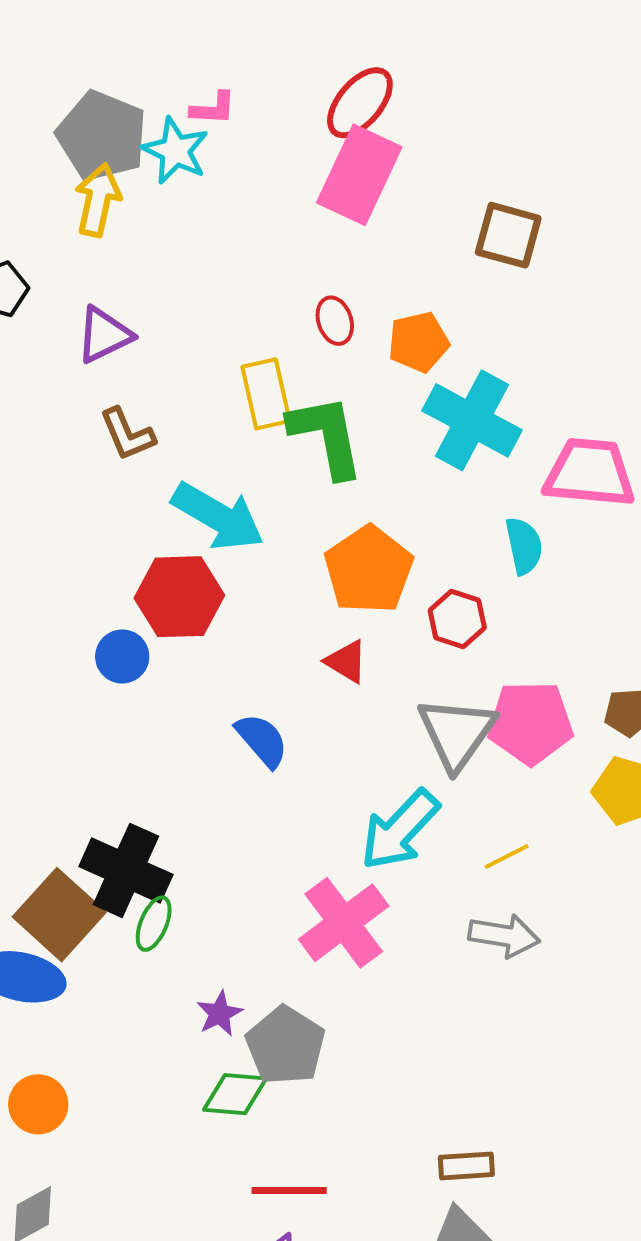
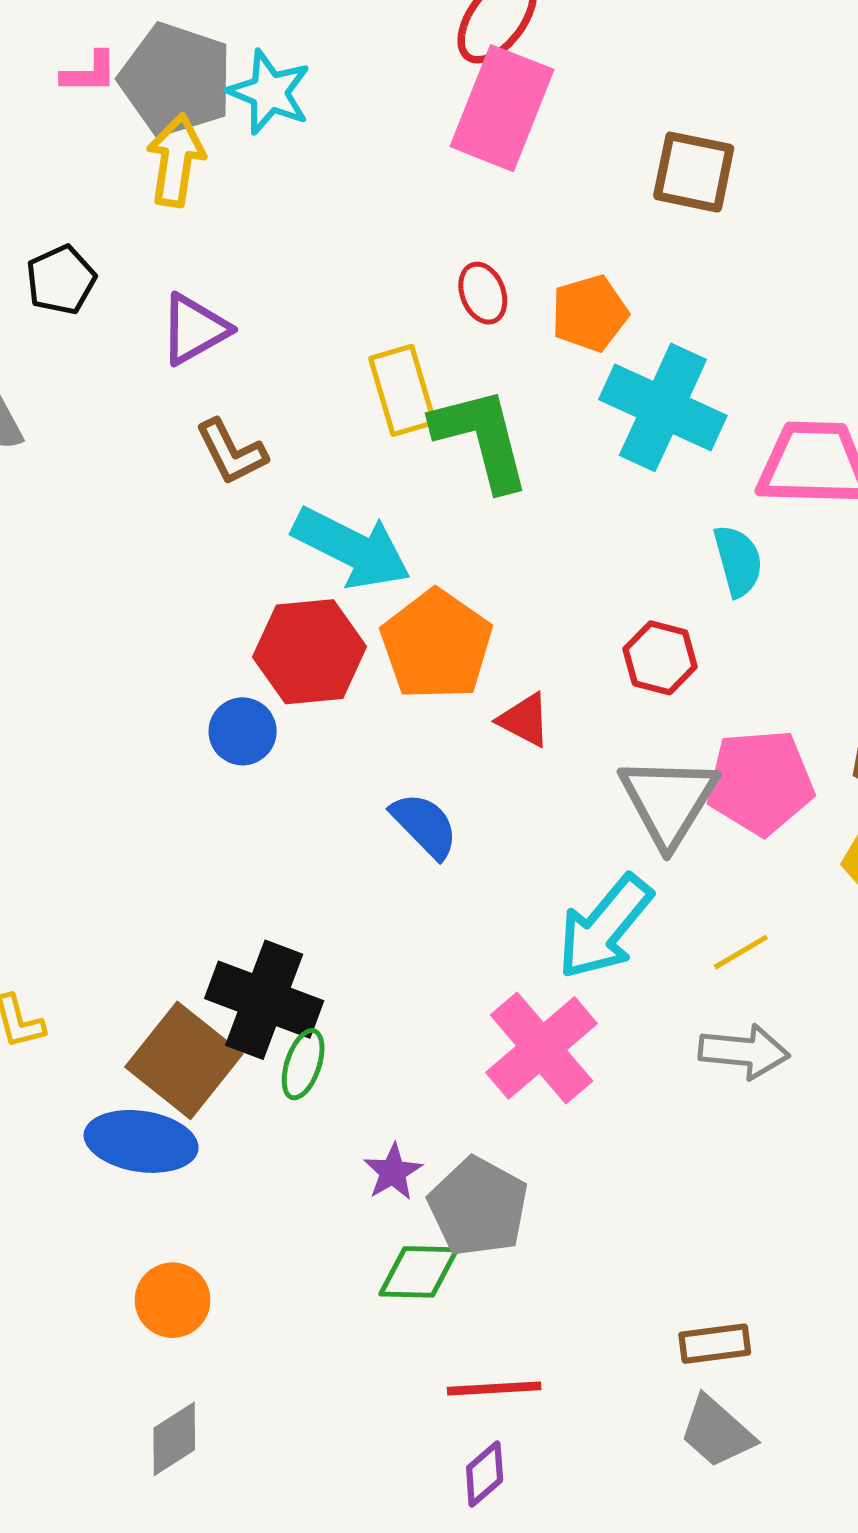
pink L-shape: (213, 108) -> (89, 73), moved
orange pentagon: (369, 570) -> (436, 645), moved

